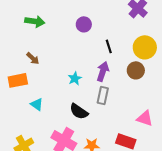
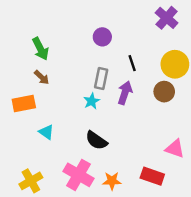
green arrow: (35, 21) -> (40, 49), moved, turned 54
gray rectangle: (103, 95) -> (101, 79), moved

